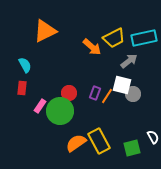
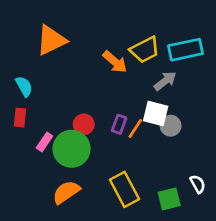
orange semicircle: (76, 143) -> (66, 192), moved

